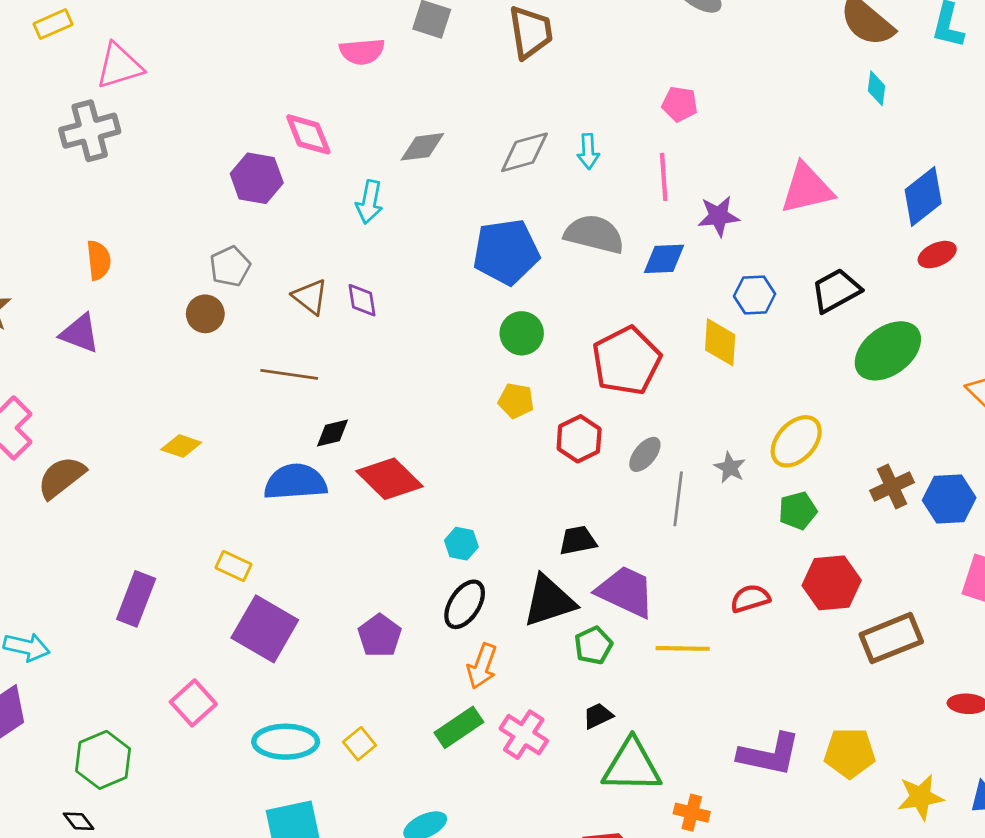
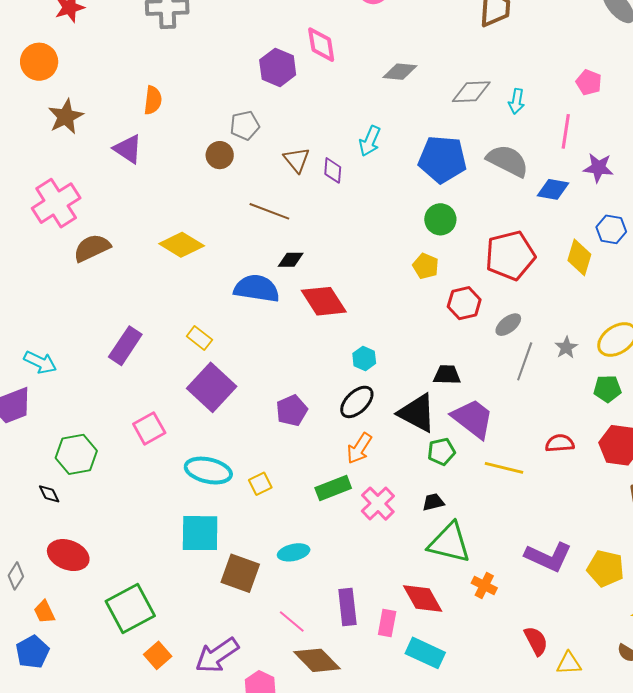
cyan arrow: (369, 202) -> (370, 141), moved
yellow diamond: (181, 446) -> (182, 245), size x1.5
black triangle: (549, 601) -> (417, 413), turned 33

